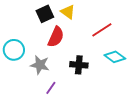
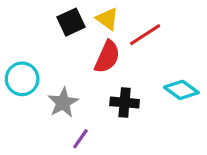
red line: (102, 30) -> (145, 35), moved
red semicircle: (56, 37) -> (107, 57), moved
gray star: (40, 65) -> (63, 103), turned 30

